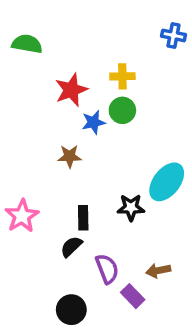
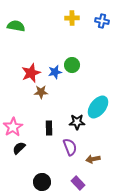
yellow cross: (122, 76) -> (72, 18), moved
red star: (71, 90) -> (31, 73), moved
black semicircle: (71, 247) -> (19, 148), moved
purple semicircle: (107, 269) -> (70, 147), moved
purple rectangle: (133, 296) -> (78, 183), moved

